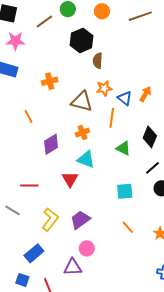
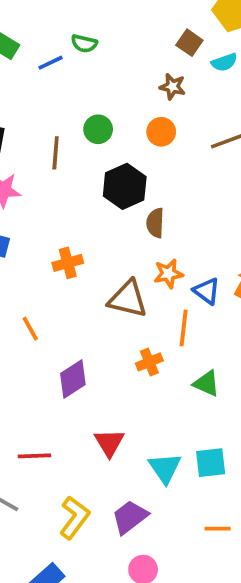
brown line: (44, 21) -> (56, 153), turned -48
orange cross: (82, 133) -> (149, 362), moved
cyan triangle: (86, 159) -> (165, 468), moved, turned 36
orange line: (128, 227) -> (218, 529), turned -48

